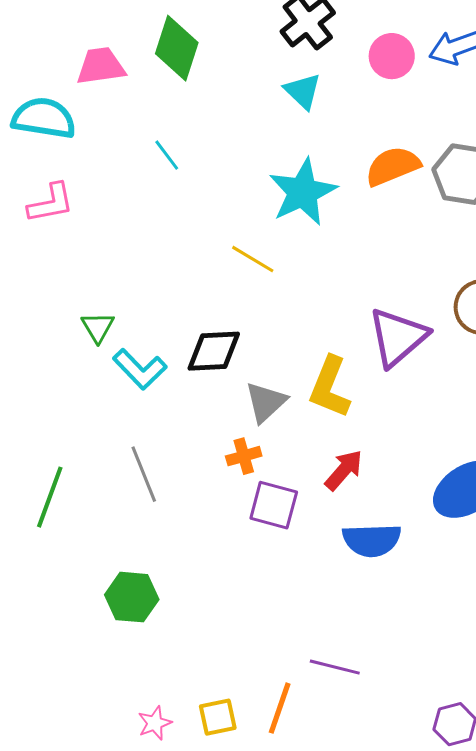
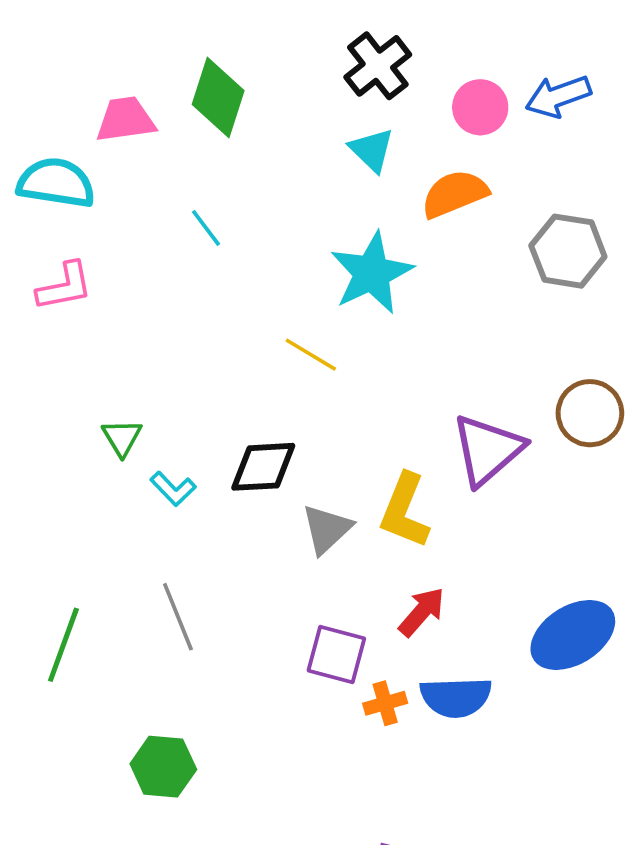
orange semicircle: (393, 166) -> (455, 194), moved
cyan L-shape: (140, 369) -> (173, 489), size x0.7
orange cross: (244, 456) -> (385, 703), moved

